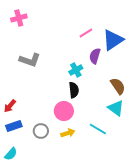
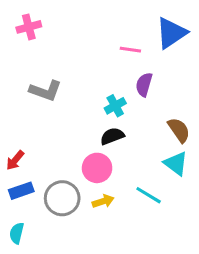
pink line: (86, 33) -> (130, 50), turned 40
blue triangle: (113, 40) -> (171, 33), moved
black semicircle: (74, 90) -> (112, 136), turned -105
gray circle: (41, 131) -> (62, 198), size x1.5
cyan semicircle: (11, 154) -> (17, 233), turned 152

